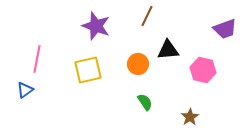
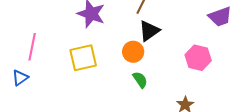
black triangle: (168, 50) -> (149, 31), moved, turned -30
green semicircle: (145, 102) -> (140, 80), moved

